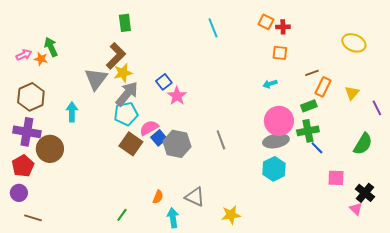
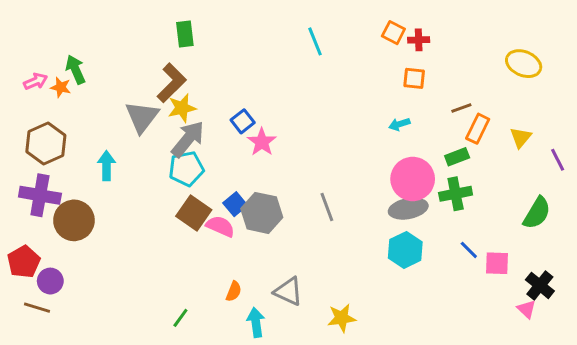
pink semicircle: (149, 128) -> (220, 226), moved, turned 54
blue line: (317, 148) -> (469, 250), moved
red pentagon: (23, 166) -> (24, 262), moved
purple circle: (19, 193) -> (50, 281), moved
brown line: (33, 218) -> (37, 308), moved

